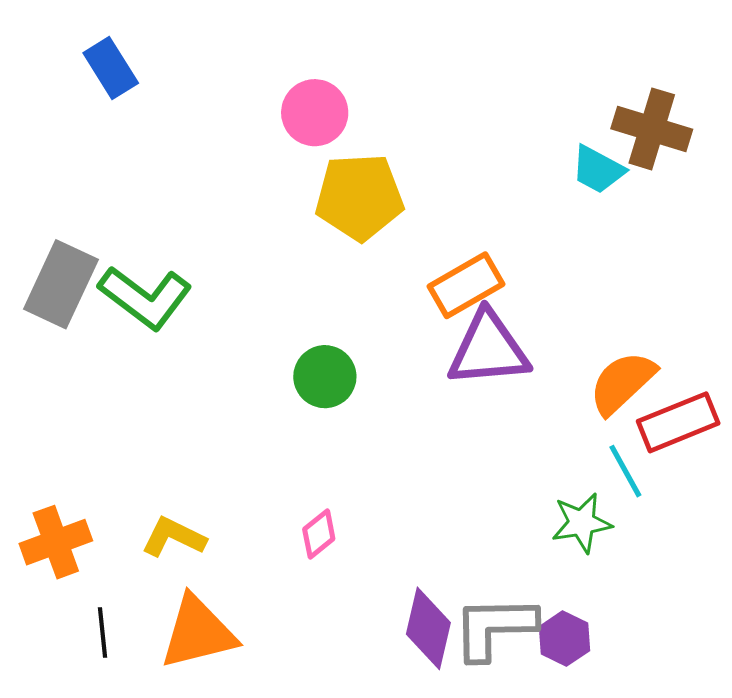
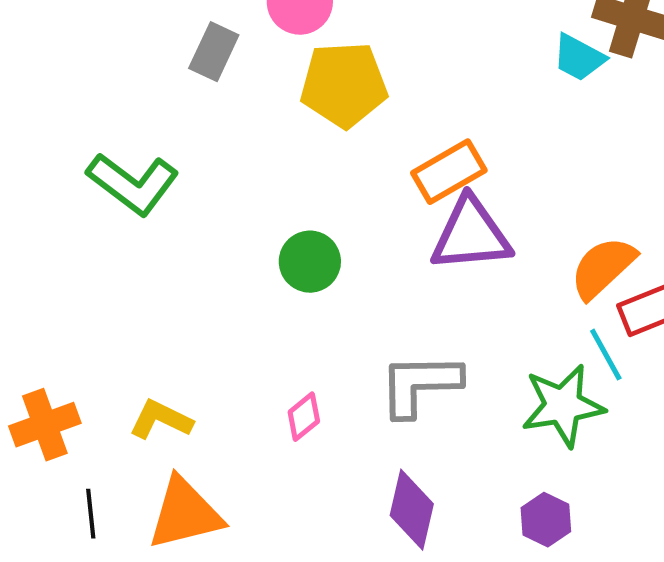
gray rectangle: (61, 284) -> (214, 52), moved, size x0.7
green star: (582, 523) -> (563, 406), size x1.4
gray L-shape: (494, 627) -> (420, 385), moved

